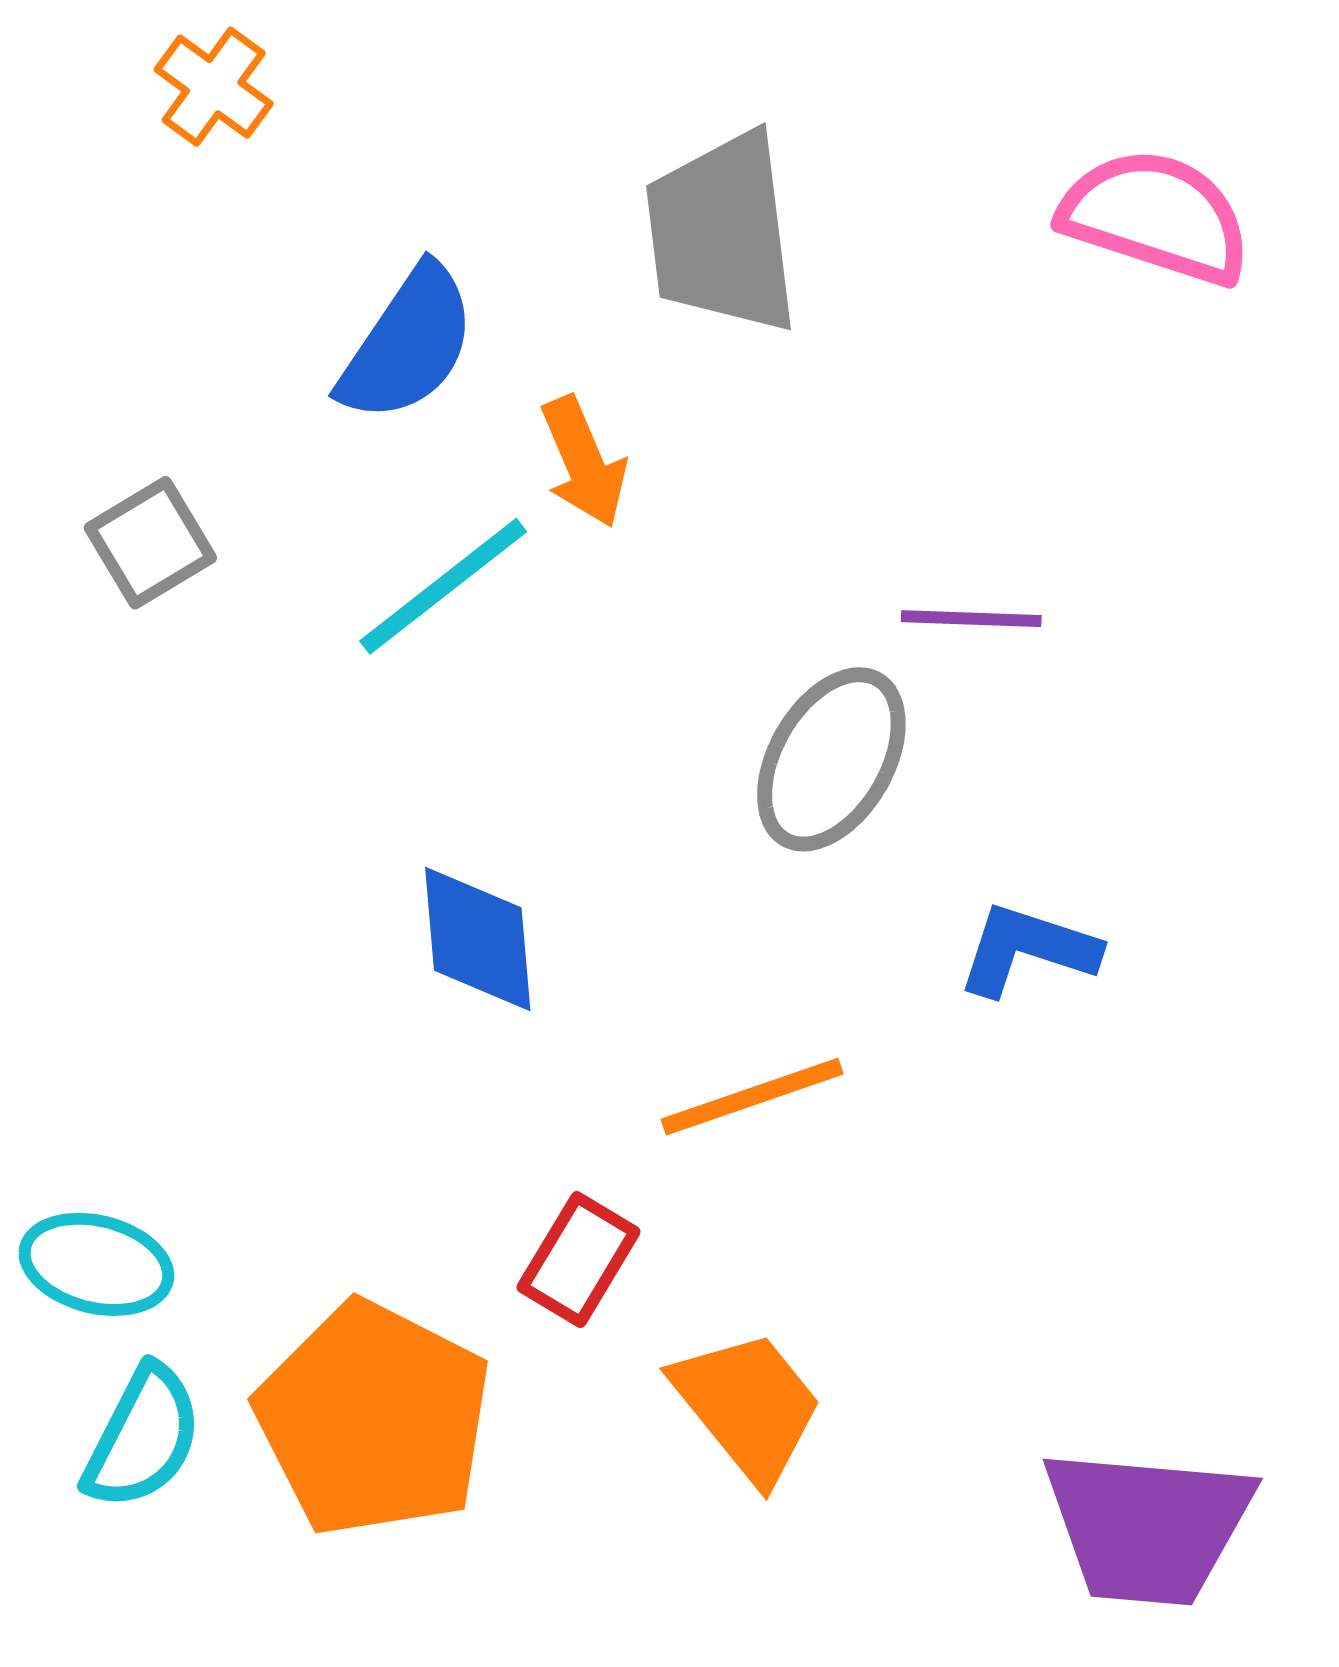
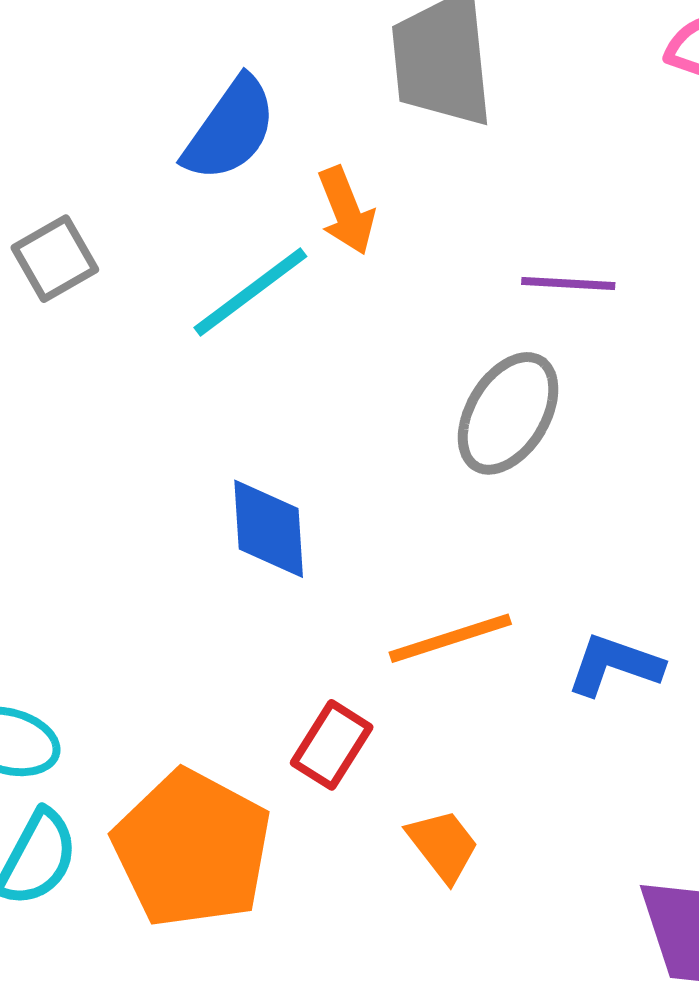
purple line: (971, 619) -> (568, 284), moved
blue L-shape: (1028, 950) -> (615, 665), moved
orange trapezoid: (748, 1406) -> (443, 845), size x0.7

